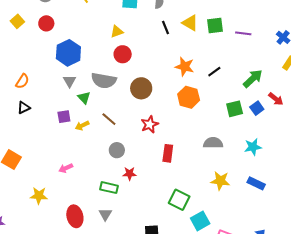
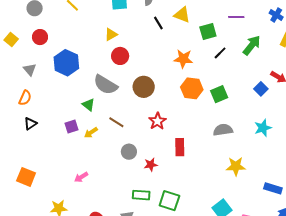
green square: (215, 25) -> (208, 32), moved
black line: (214, 72) -> (220, 53), moved
green arrow: (253, 79) -> (252, 45), moved
gray semicircle: (104, 80) -> (105, 85), turned 30
gray triangle: (70, 81) -> (30, 70), moved
green square: (235, 109) -> (219, 94), moved
red star: (130, 174) -> (151, 165), moved
blue rectangle: (256, 183) -> (273, 188), moved
green rectangle: (109, 188) -> (141, 195), moved
green square: (179, 200) -> (169, 201), moved

